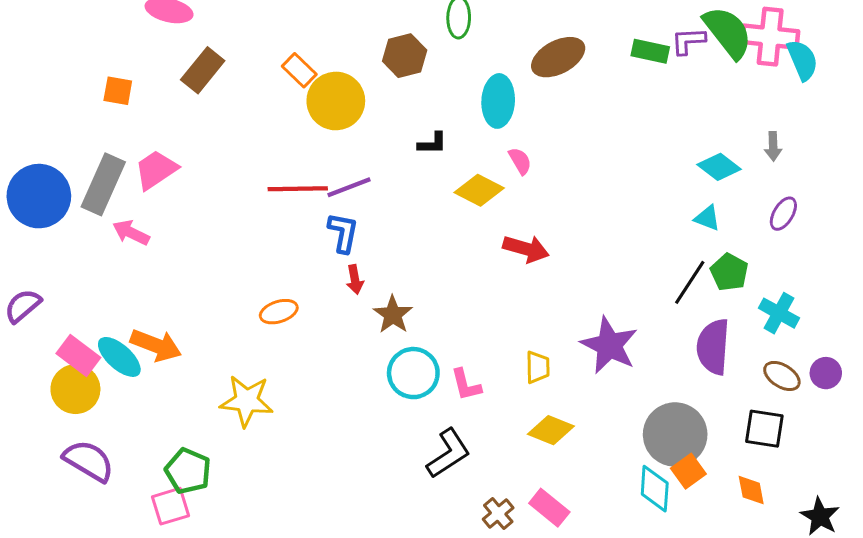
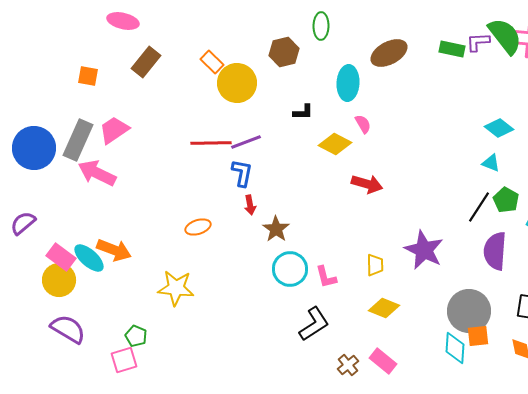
pink arrow: (131, 233) -> (97, 173), size x1.5
green pentagon: (188, 471) -> (136, 336), size x0.7
orange square: (688, 471) -> (478, 336), turned 30

